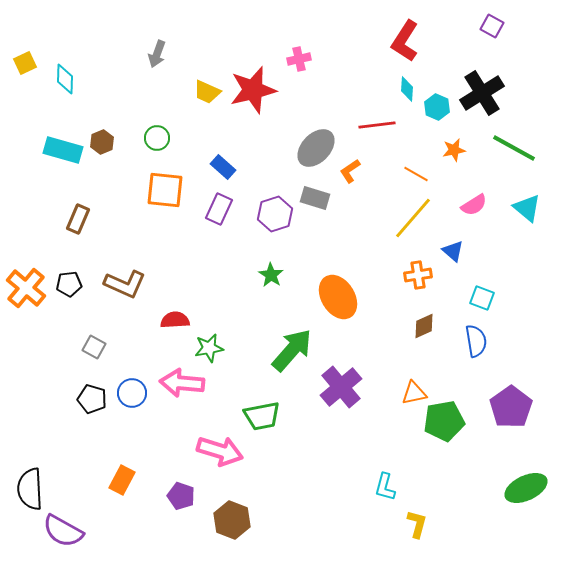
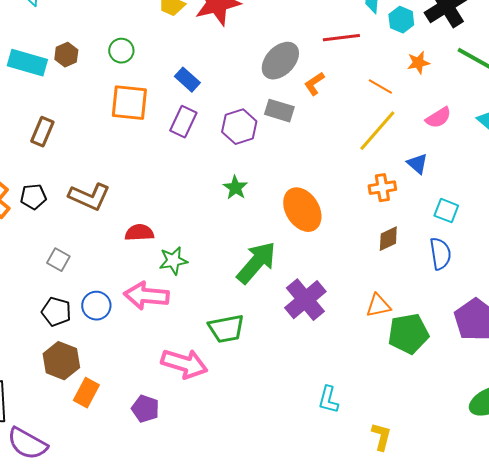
cyan L-shape: (385, 487) -> (328, 400), moved
brown hexagon: (232, 520) -> (61, 361), moved

